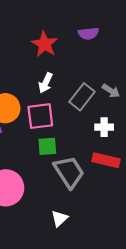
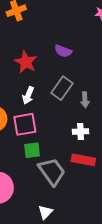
purple semicircle: (88, 33) -> (63, 51), turned 30
gray arrow: (111, 91) -> (85, 100), turned 56
gray rectangle: (82, 97) -> (62, 88), moved

